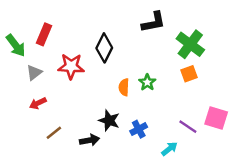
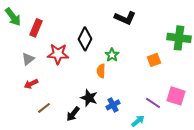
black L-shape: (153, 22) -> (125, 18), turned 35
green cross: (190, 44) -> (179, 38), moved, turned -30
green arrow: (16, 45) -> (13, 17), moved
green star: (147, 82) -> (112, 55), moved
black arrow: (89, 140) -> (73, 114), turned 140

